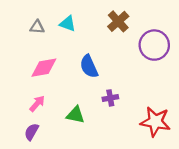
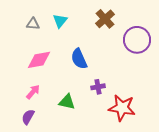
cyan triangle: (68, 24) -> (60, 21), turned 49
red star: (155, 122) -> (122, 108), moved

